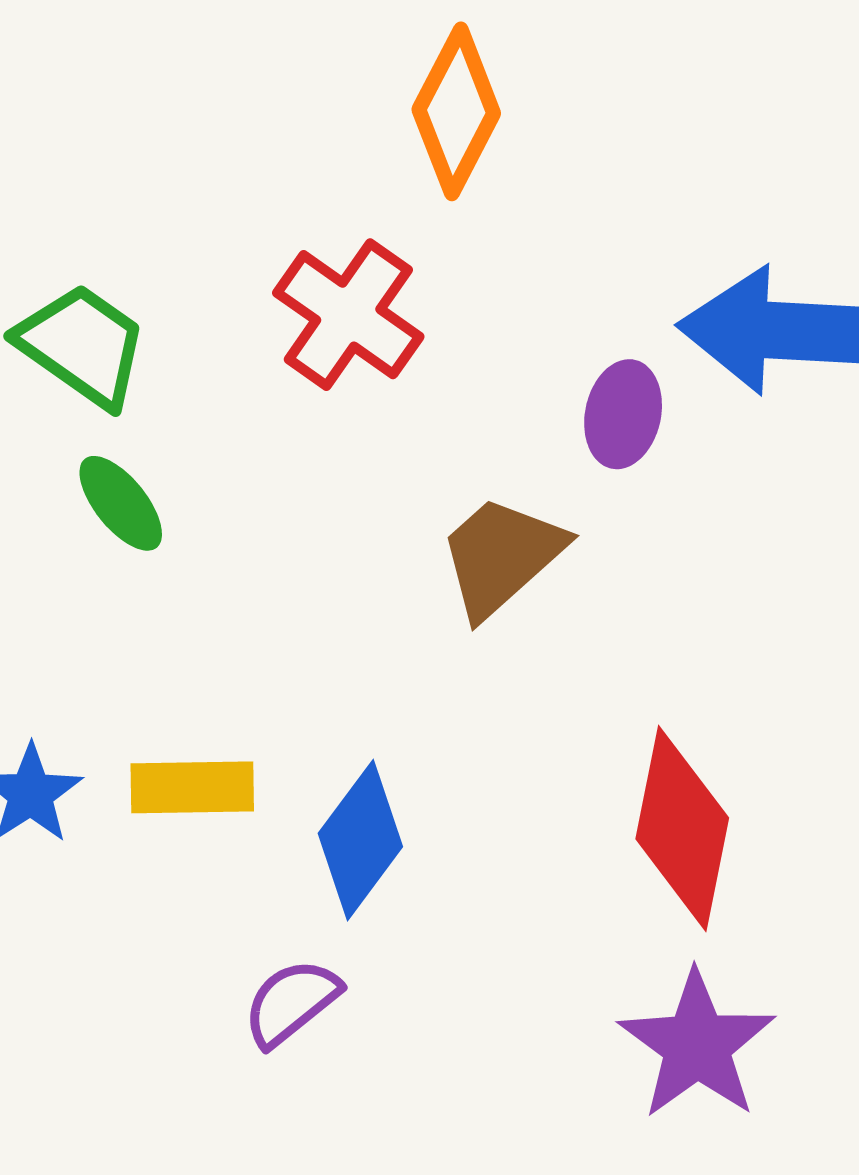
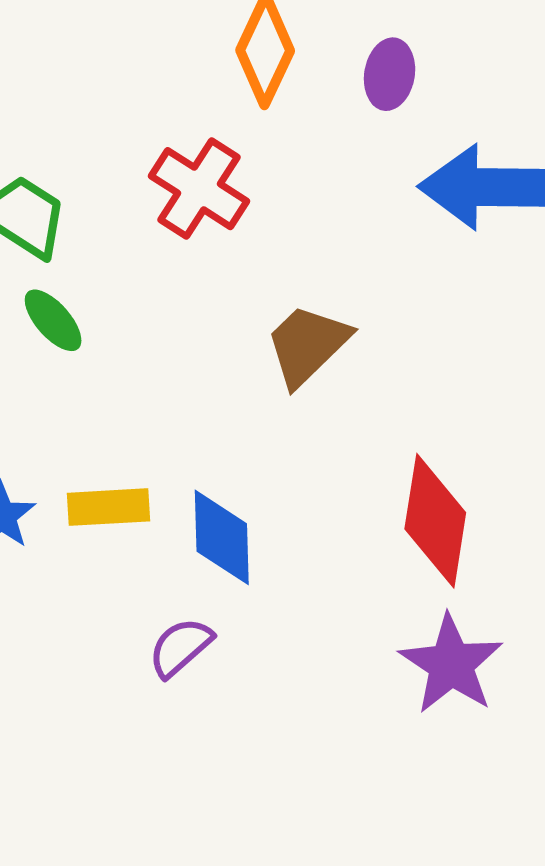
purple ellipse: (623, 414) -> (390, 74), moved
blue diamond: (360, 840) -> (222, 537), turned -36

